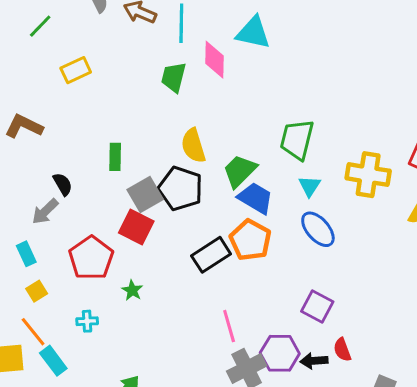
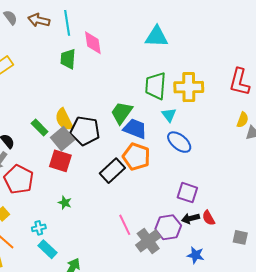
cyan triangle: (253, 33) -> (156, 37), moved
yellow semicircle: (193, 146) -> (64, 119), moved
green rectangle: (115, 157) -> (40, 127), moved, turned -36
yellow cross: (368, 175) -> (189, 87), moved
red pentagon: (91, 258) -> (19, 179), moved
pink line: (229, 326) -> (125, 225), moved
cyan rectangle: (53, 361) -> (48, 249), moved
black arrow: (314, 361) -> (191, 218), moved

